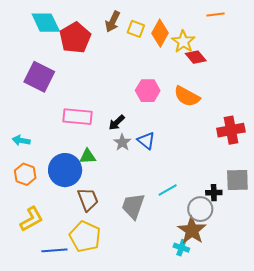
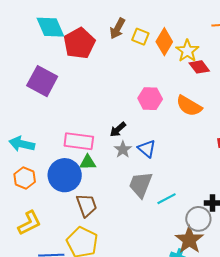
pink rectangle: (77, 117) -> (79, 141), moved
cyan arrow: (21, 140) -> (22, 144), size x1.4
gray trapezoid: (133, 206) -> (141, 185), moved

